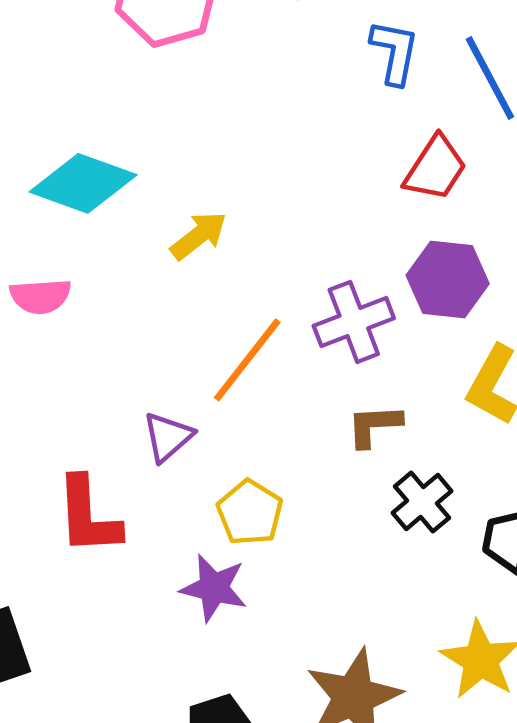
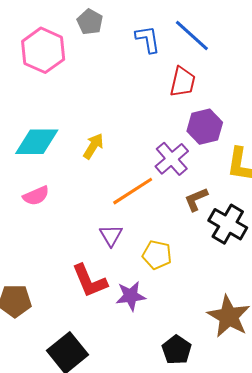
orange line: (247, 360) -> (133, 191), turned 39
black cross: (422, 502) -> (228, 224), size x1.4
purple star: (214, 588) -> (131, 296), moved

